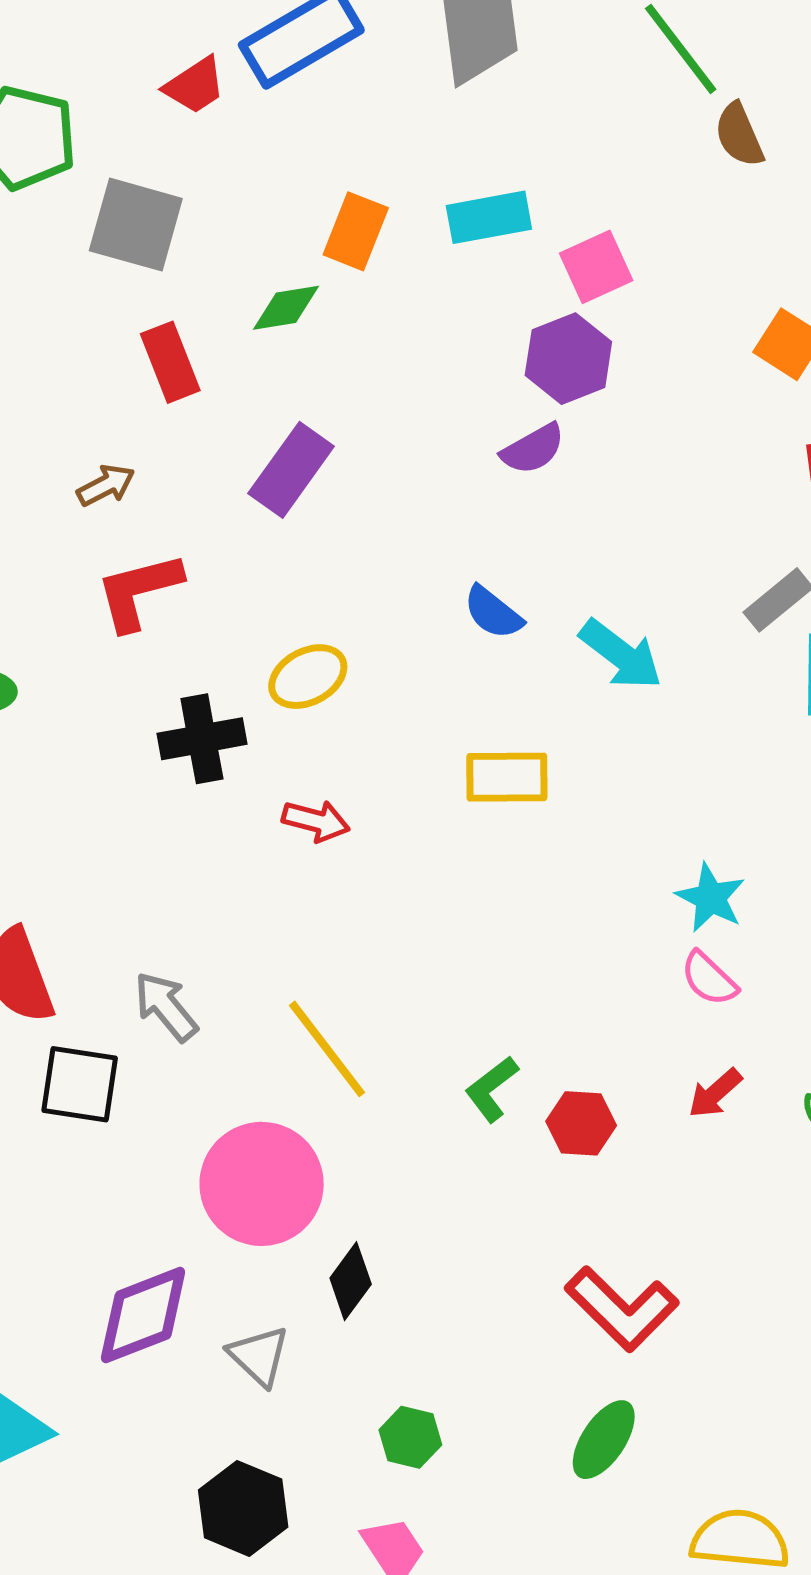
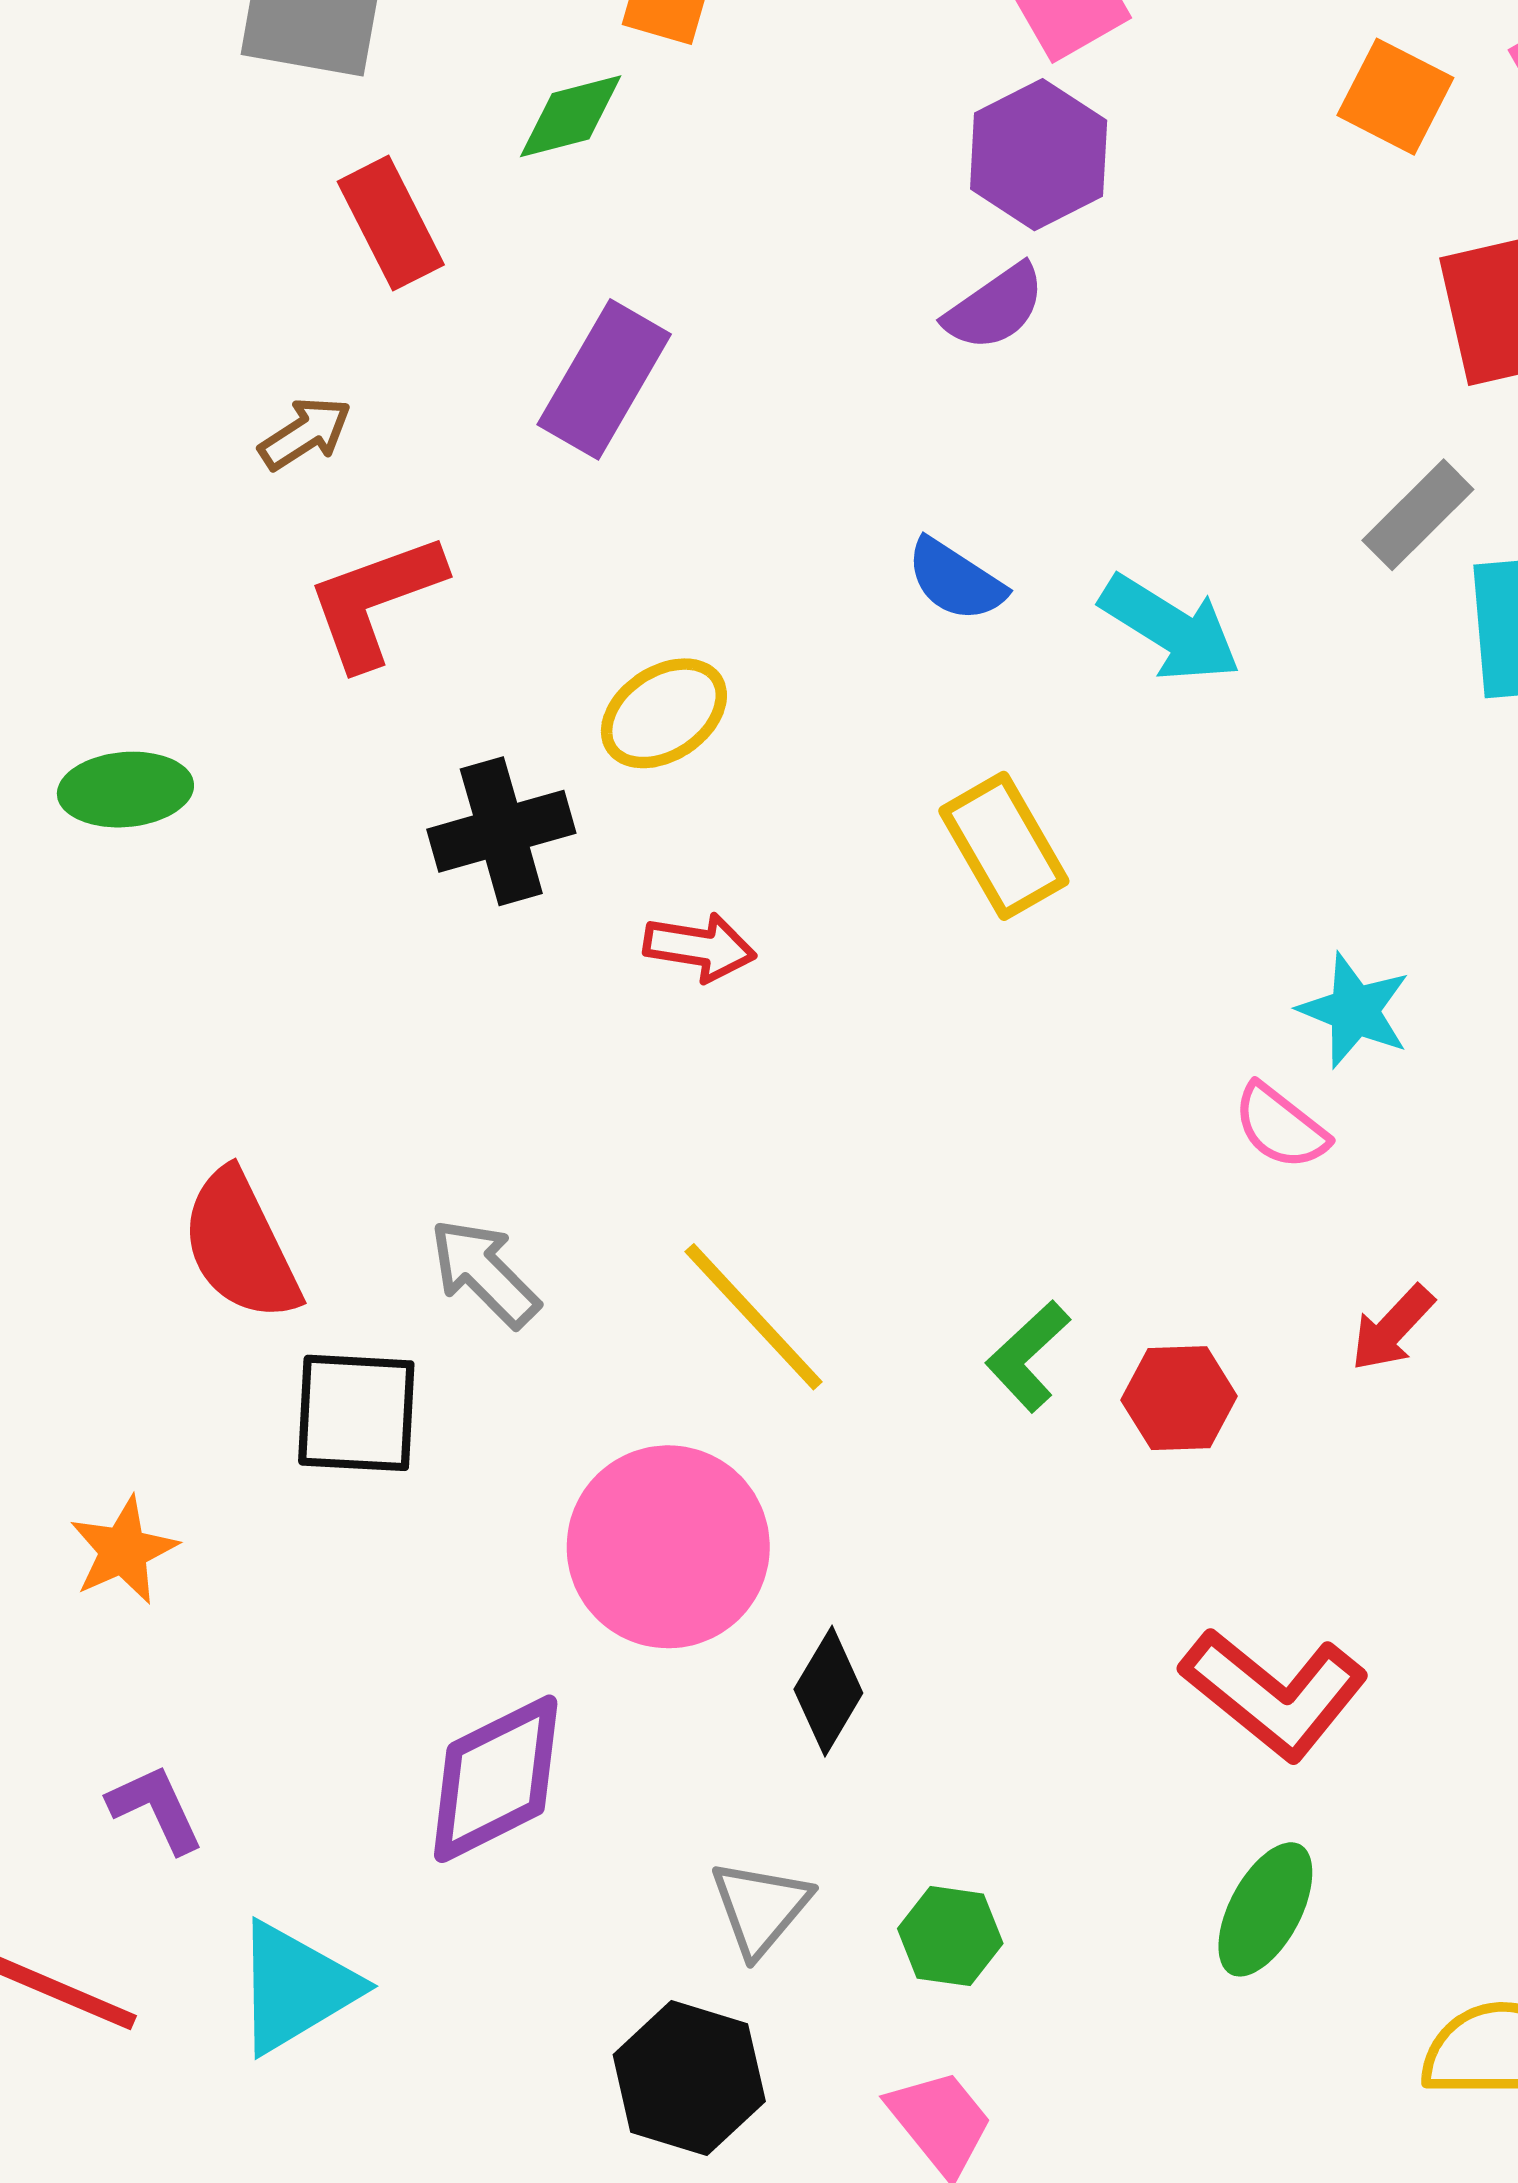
yellow rectangle: (507, 777) -> (1004, 846), turned 66
pink semicircle: (709, 979) -> (1281, 1127), moved
gray triangle: (259, 1356) -> (760, 1908), moved, turned 32

